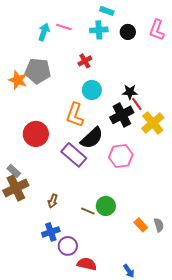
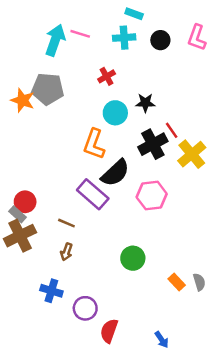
cyan arrow: (44, 32) -> (55, 40), size x1.4
black star: (130, 92) -> (145, 103), moved
red circle: (36, 134) -> (25, 202), moved, size x0.7
brown line: (88, 211) -> (66, 223), moved
blue cross: (51, 232) -> (51, 291), moved, turned 36
red semicircle: (87, 264) -> (109, 331), turned -84

